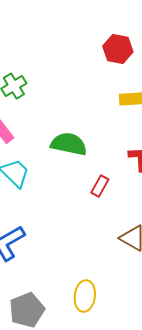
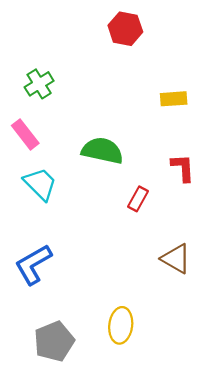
red hexagon: (118, 49) -> (125, 29), moved

